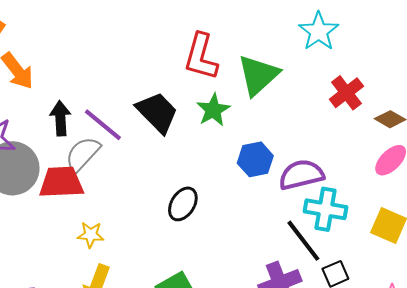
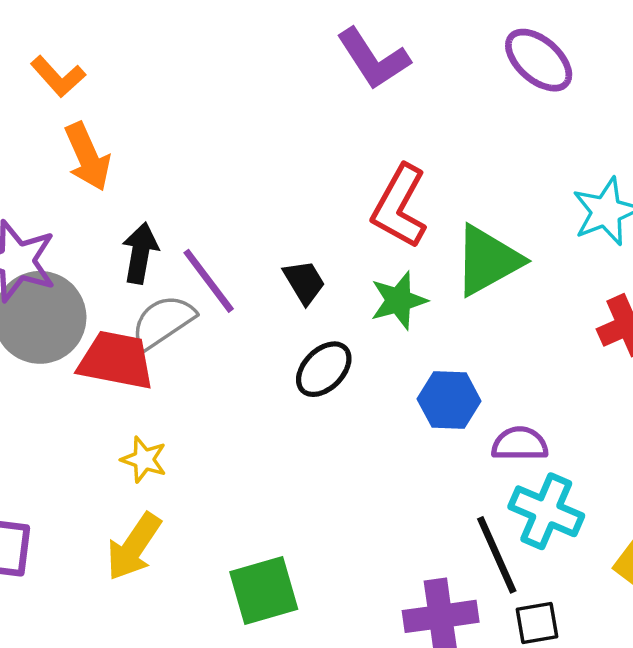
black trapezoid: (157, 112) -> (304, 282), size x0.6
purple semicircle: (301, 175) -> (520, 444), size x0.7
black ellipse: (183, 204) -> (324, 369), moved

